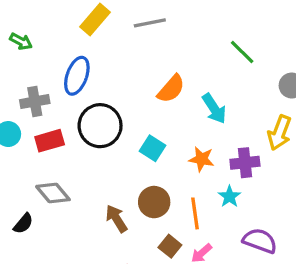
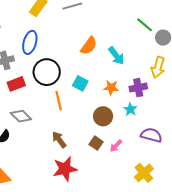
green line: (242, 52) -> (145, 25), moved
brown circle: (154, 202) -> (103, 116), moved
orange line: (195, 213) -> (59, 101), moved
brown arrow: (116, 219) -> (59, 140), moved

